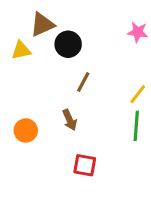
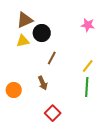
yellow triangle: (21, 50) -> (23, 41), moved
red square: (85, 165) -> (53, 113), turned 35

